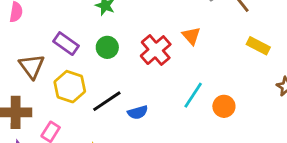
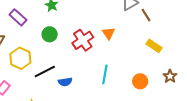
purple rectangle: (66, 44) -> (18, 17), moved
cyan line: (193, 95) -> (105, 74), turned -30
orange circle: (224, 106) -> (140, 81), moved

